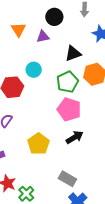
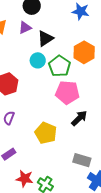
black triangle: (73, 53) -> (45, 38), moved
cyan circle: (34, 70) -> (38, 60), moved

